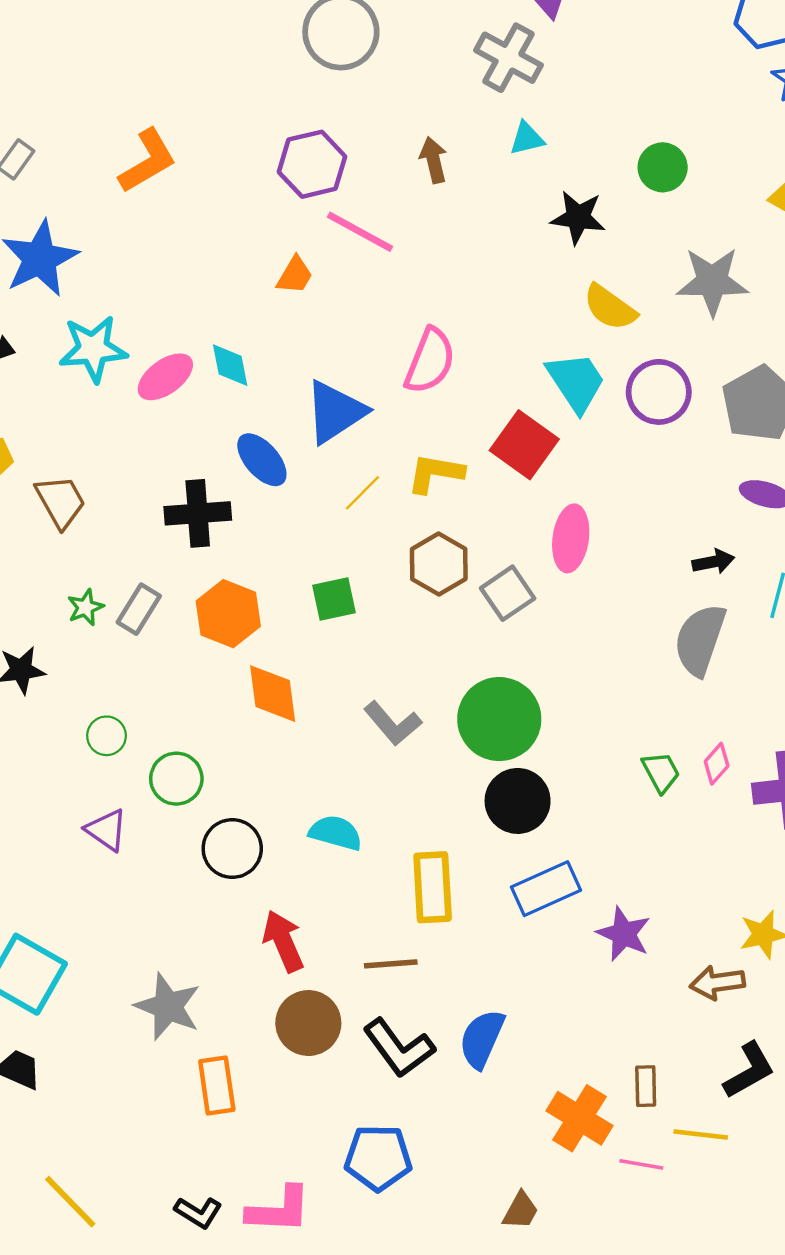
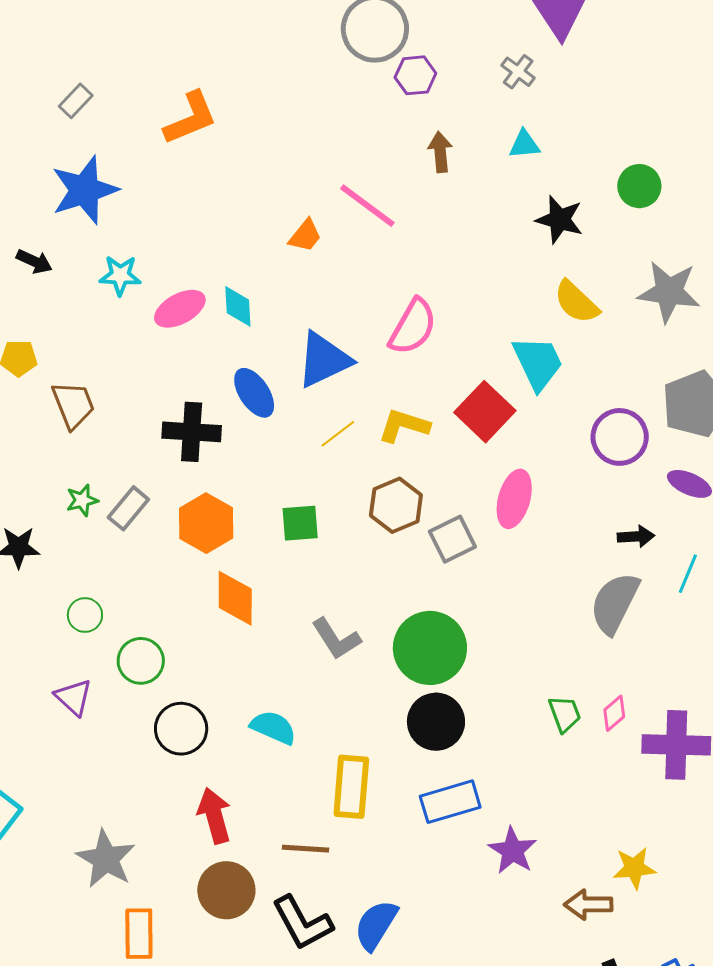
gray cross: (508, 58) -> (518, 72), size x0.6
purple hexagon: (312, 164) -> (415, 75), moved, size x0.7
cyan star: (93, 349) -> (120, 275), size x0.7
purple circle: (659, 392) -> (620, 437), moved

